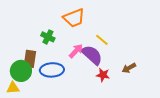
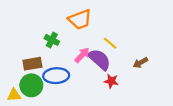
brown rectangle: (30, 59) -> (32, 64), turned 72
brown arrow: (129, 68) -> (140, 63), moved
green circle: (21, 71) -> (31, 85), moved

